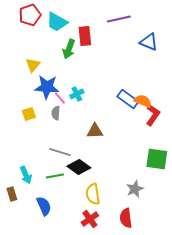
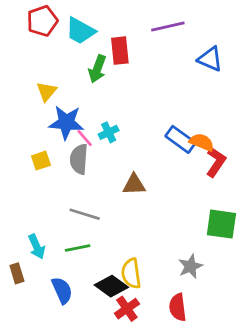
gray semicircle: (56, 113) -> (79, 159), size x1.5
black diamond: (79, 167) -> (111, 286), moved

